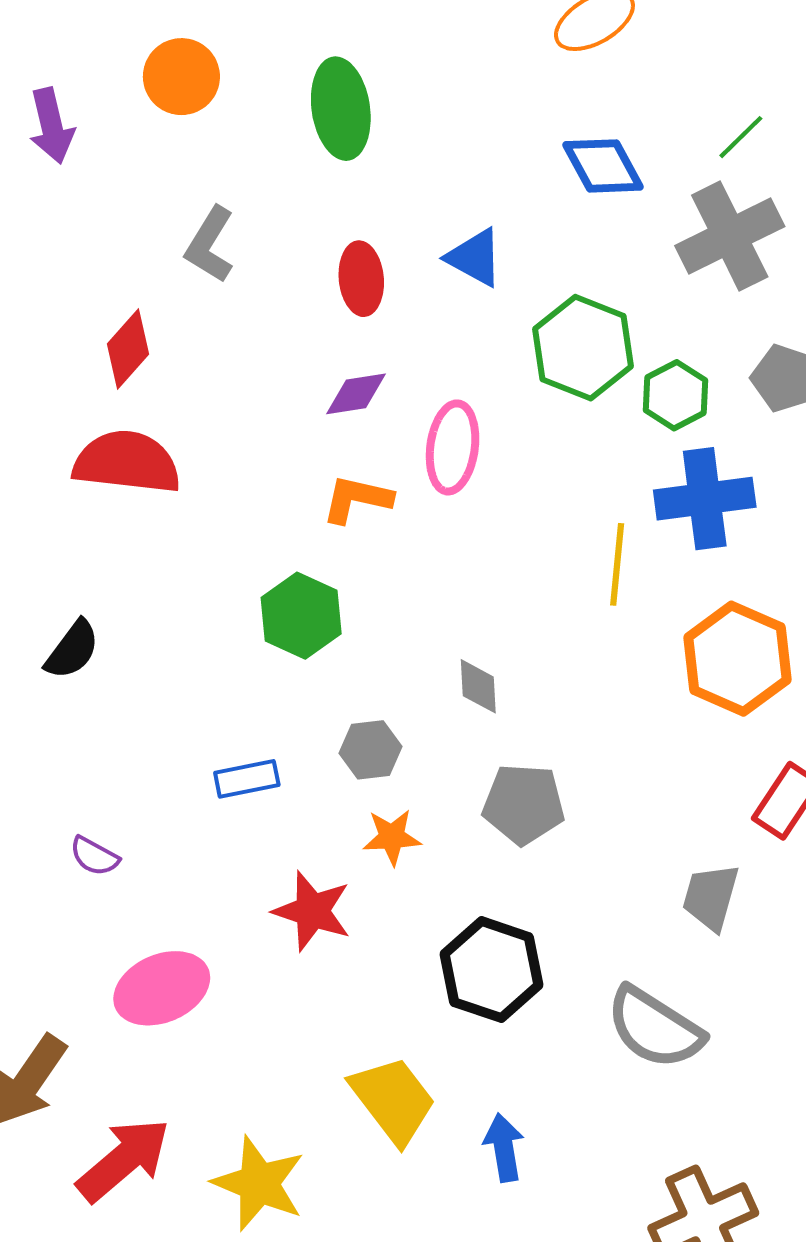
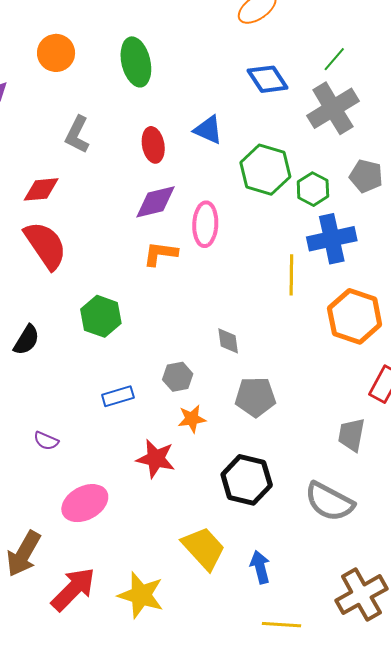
red diamond: (128, 349) -> (41, 189), turned 48
purple diamond: (356, 394) -> (155, 202), size x1.4
red semicircle: (127, 462) -> (45, 245), turned 54
green hexagon: (301, 616) -> (101, 316), moved

